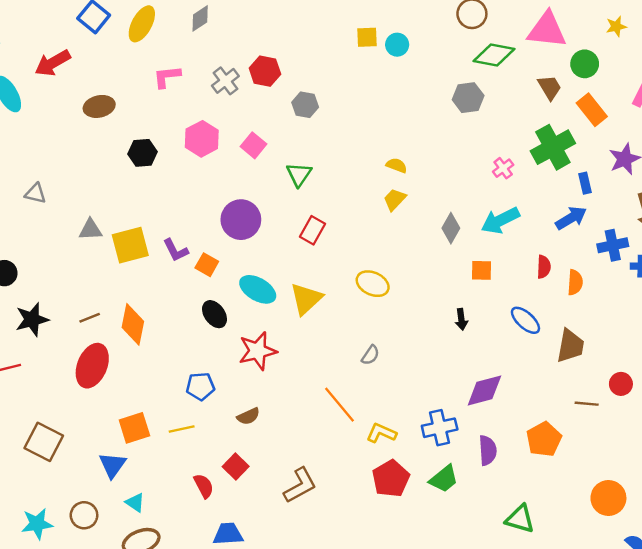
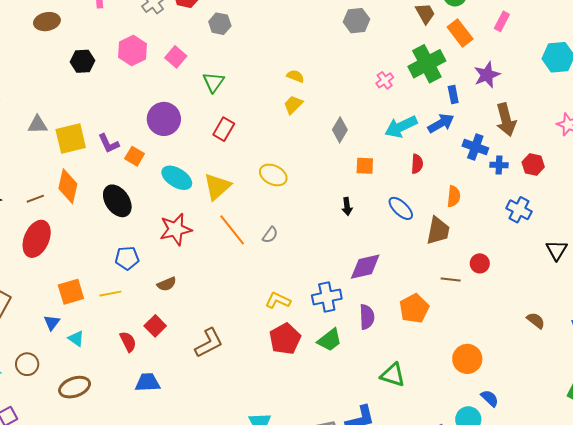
cyan arrow: (500, 220) -> (401, 127), moved
blue cross: (613, 245) -> (475, 147), turned 30
orange semicircle: (575, 282) -> (454, 196), moved
black ellipse: (215, 314) -> (117, 201), moved, size x1.4
orange diamond: (133, 324) -> (68, 186), moved
orange line: (339, 405) -> (232, 230), moved
blue triangle: (112, 465) -> (52, 323), size x0.7
cyan triangle: (135, 503) -> (76, 338), moved

